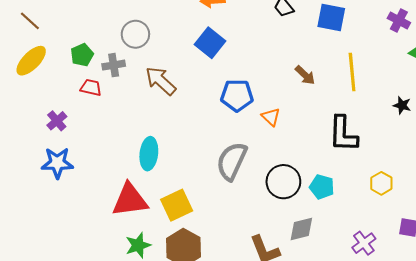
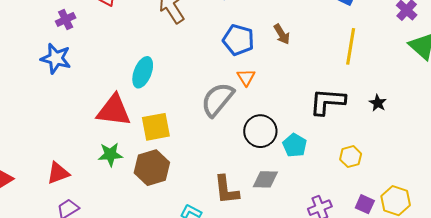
brown arrow: (305, 75) -> (282, 34), moved
black star: (402, 105) -> (378, 103), moved
orange triangle: (271, 117) -> (246, 77), moved
black L-shape: (343, 134) -> (327, 102), turned 78

